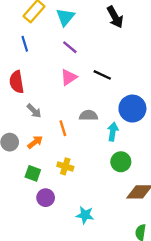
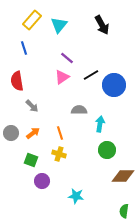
purple line: (70, 47) -> (67, 58), moved
black line: (102, 75) -> (91, 75), turned -56
blue circle: (132, 109) -> (114, 85), moved
orange line: (63, 128) -> (60, 133), moved

